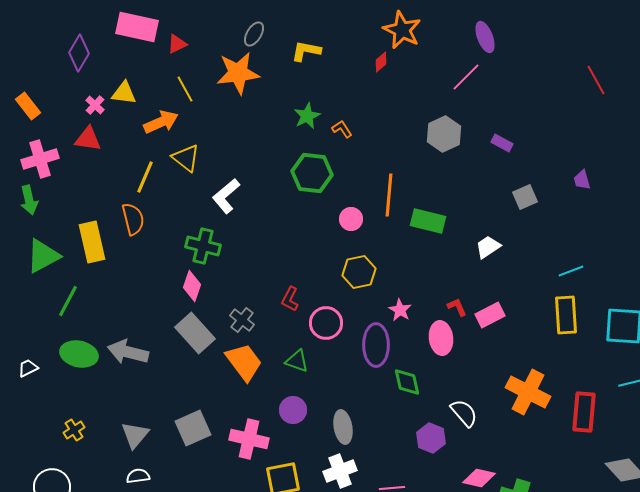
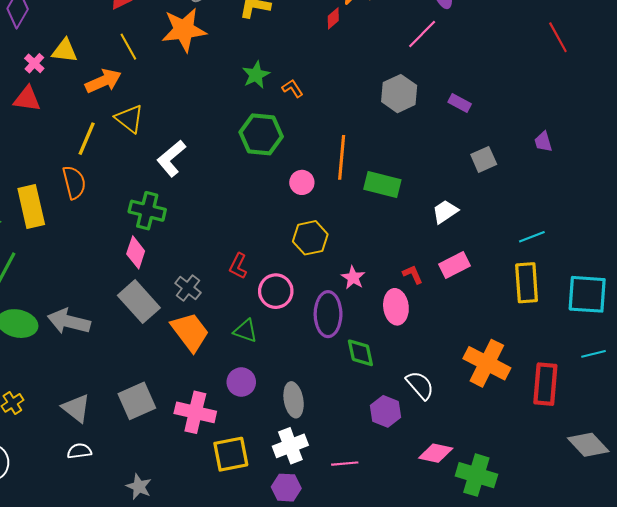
pink rectangle: (490, 315) -> (454, 265), moved
gray triangle: (135, 435) -> (76, 408), turned -32

